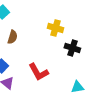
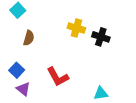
black cross: (72, 48) -> (101, 37), moved

